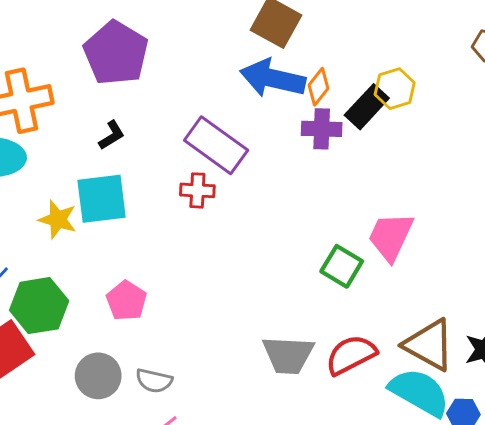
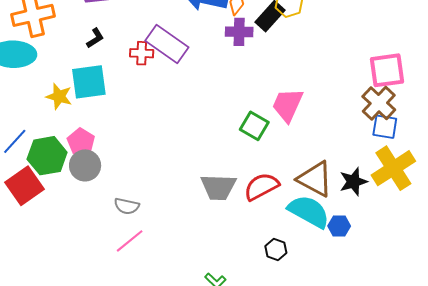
red cross: (197, 190) -> (142, 53), moved
pink pentagon: (126, 301) -> (81, 142), moved
gray circle: (98, 376) -> (85, 165), moved

